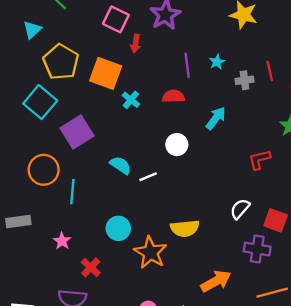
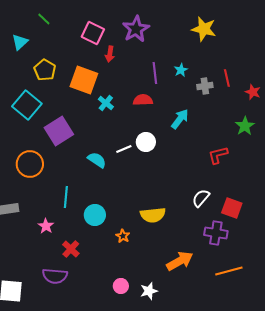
yellow pentagon: (61, 62) -> (45, 70), size x0.7
white line: (148, 177) -> (124, 149), moved
cyan line: (72, 192) -> (66, 197), moved
orange star: (150, 252) -> (123, 236), size x0.5

